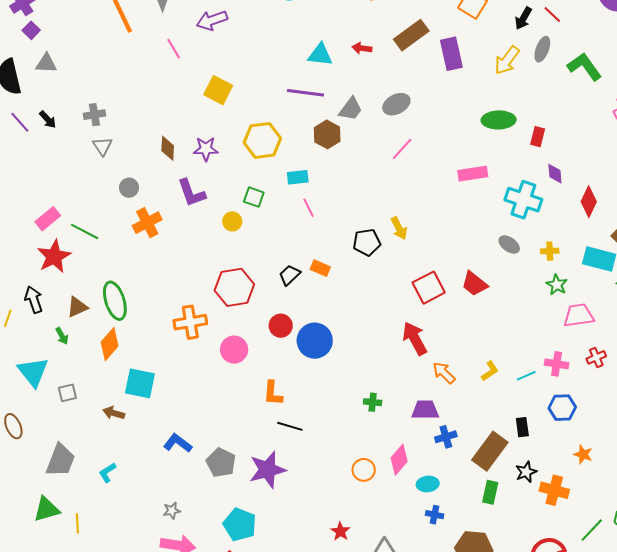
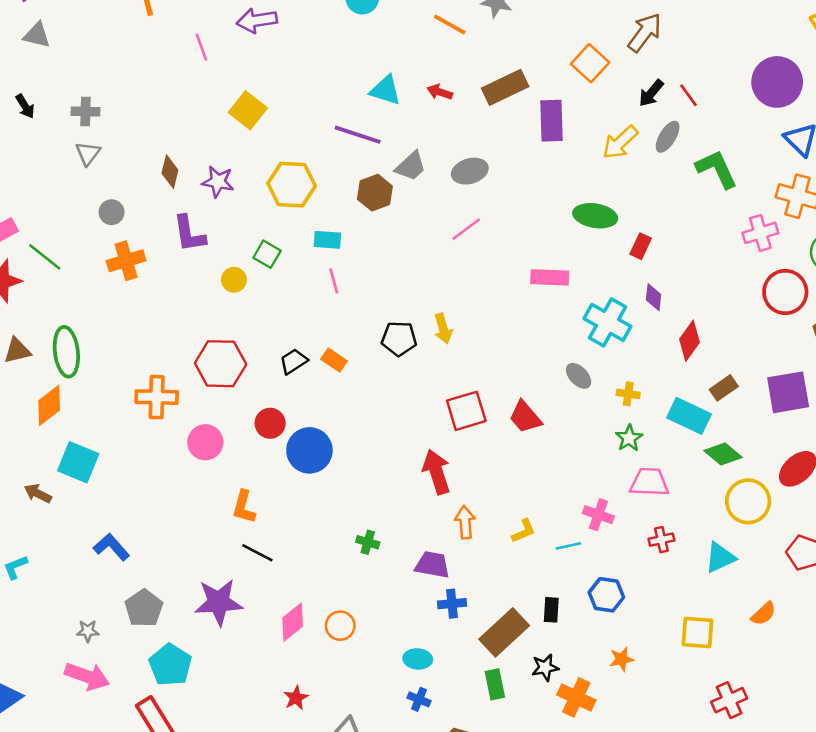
pink cross: (557, 364) -> (598, 515), moved
orange arrow: (444, 373) -> (465, 522), turned 30
orange star: (583, 454) -> (621, 659), turned 30
pink diamond: (399, 460) -> (293, 622), moved
gray pentagon: (221, 463) -> (144, 608), moved
green rectangle: (490, 492) -> (495, 684), turned -35

